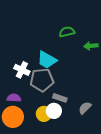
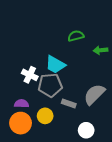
gray semicircle: (85, 108) -> (94, 94), moved, size x1.6
white circle: (54, 111) -> (86, 130), moved
yellow circle: (44, 114) -> (45, 116), moved

